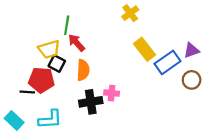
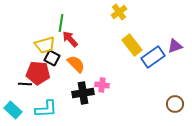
orange semicircle: (83, 70) -> (76, 64), turned -48
brown circle: (192, 80) -> (175, 104), moved

